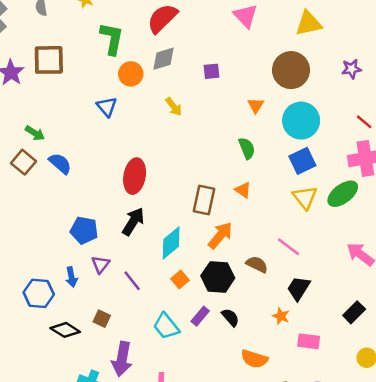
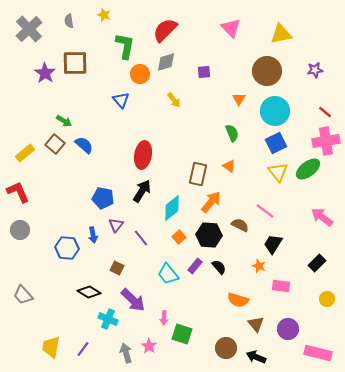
black diamond: (65, 330) -> (89, 292), moved
purple arrow: (122, 359) -> (133, 300), turned -56

